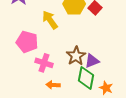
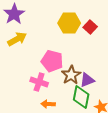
yellow arrow: (50, 20) -> (17, 39), moved, turned 96
pink pentagon: (27, 42) -> (52, 61), moved

